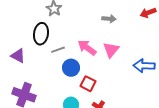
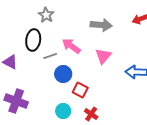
gray arrow: (109, 19) -> (101, 25), size x1.5
pink arrow: (87, 48) -> (71, 46), moved

